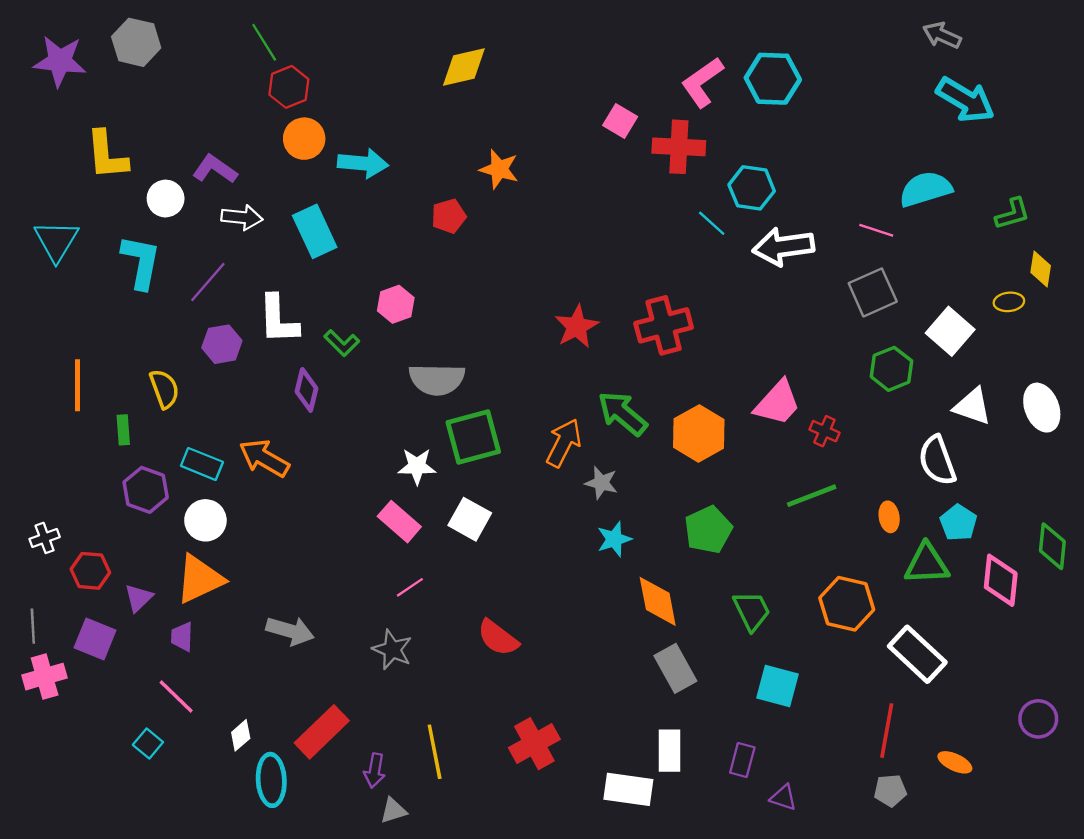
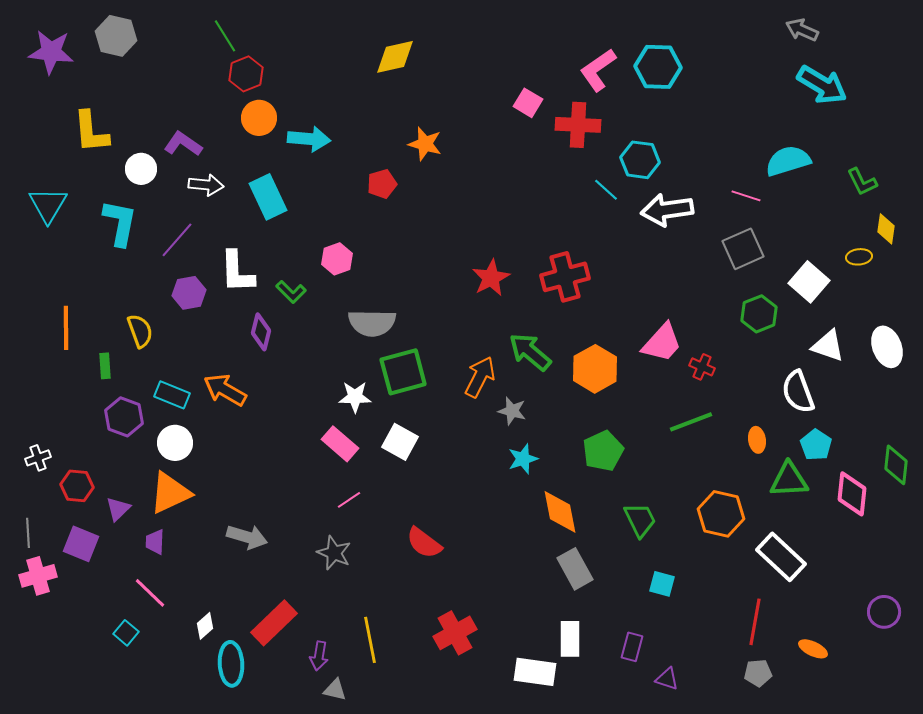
green L-shape: (1012, 214) -> (862, 182), turned 80
cyan square: (778, 686) -> (662, 584), size x0.7
gray triangle: (393, 810) -> (335, 690), turned 30

